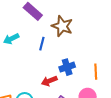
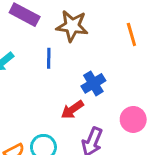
orange line: (96, 72) -> (131, 34), moved

